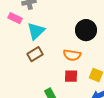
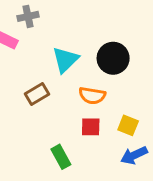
cyan triangle: (36, 31) -> (65, 60), moved

